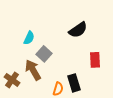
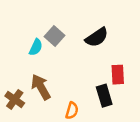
gray square: (44, 54) -> (54, 36), moved
black rectangle: (74, 83) -> (104, 96), moved

